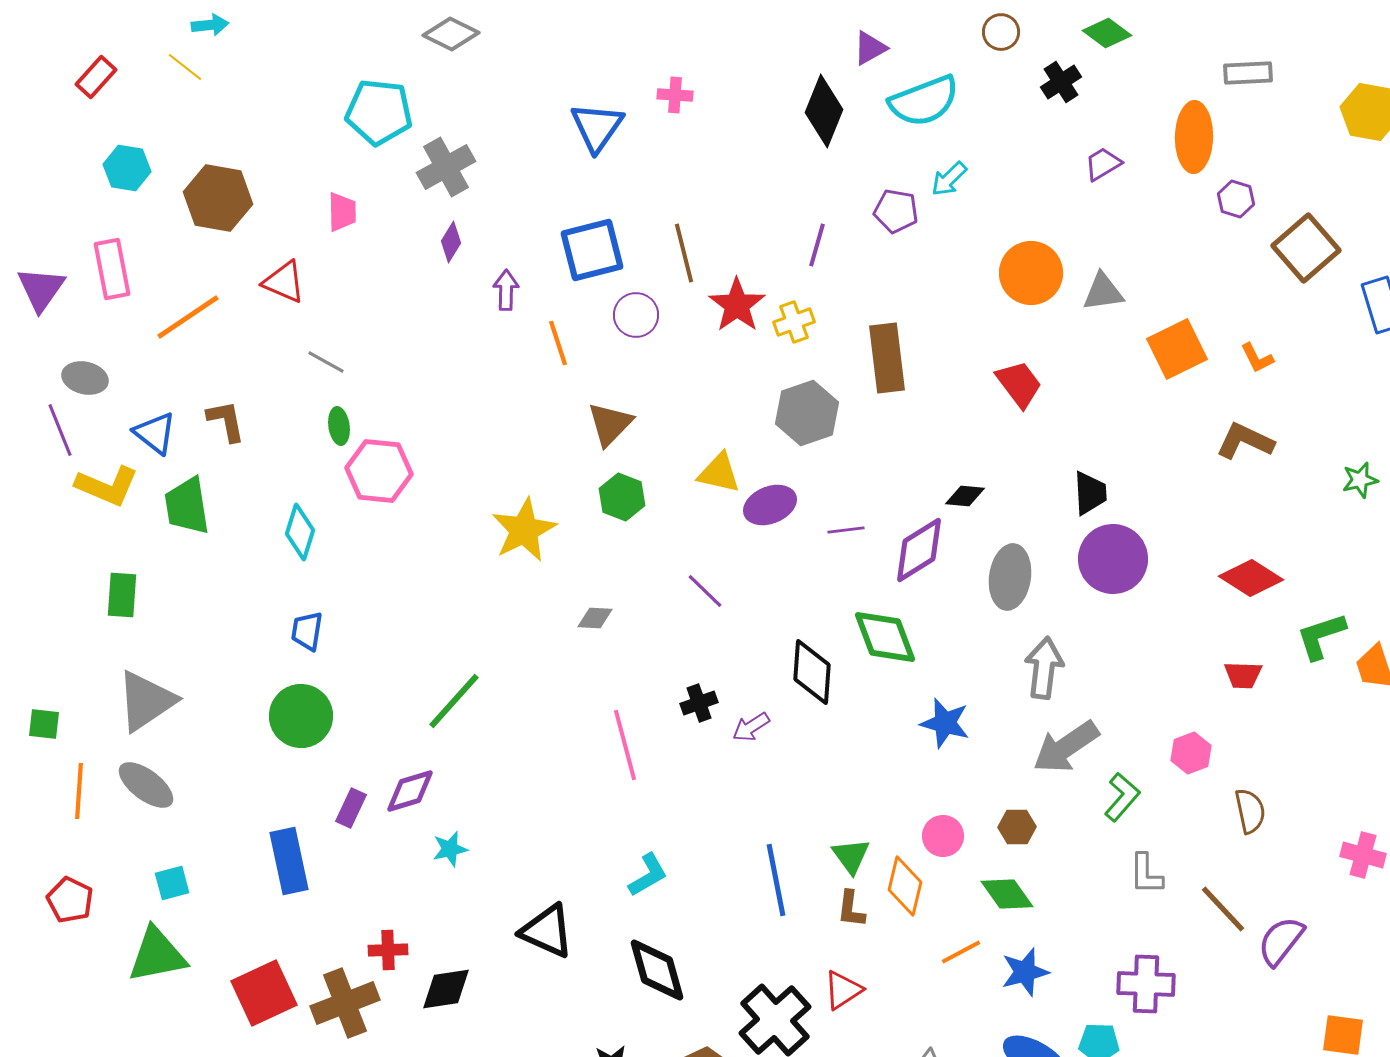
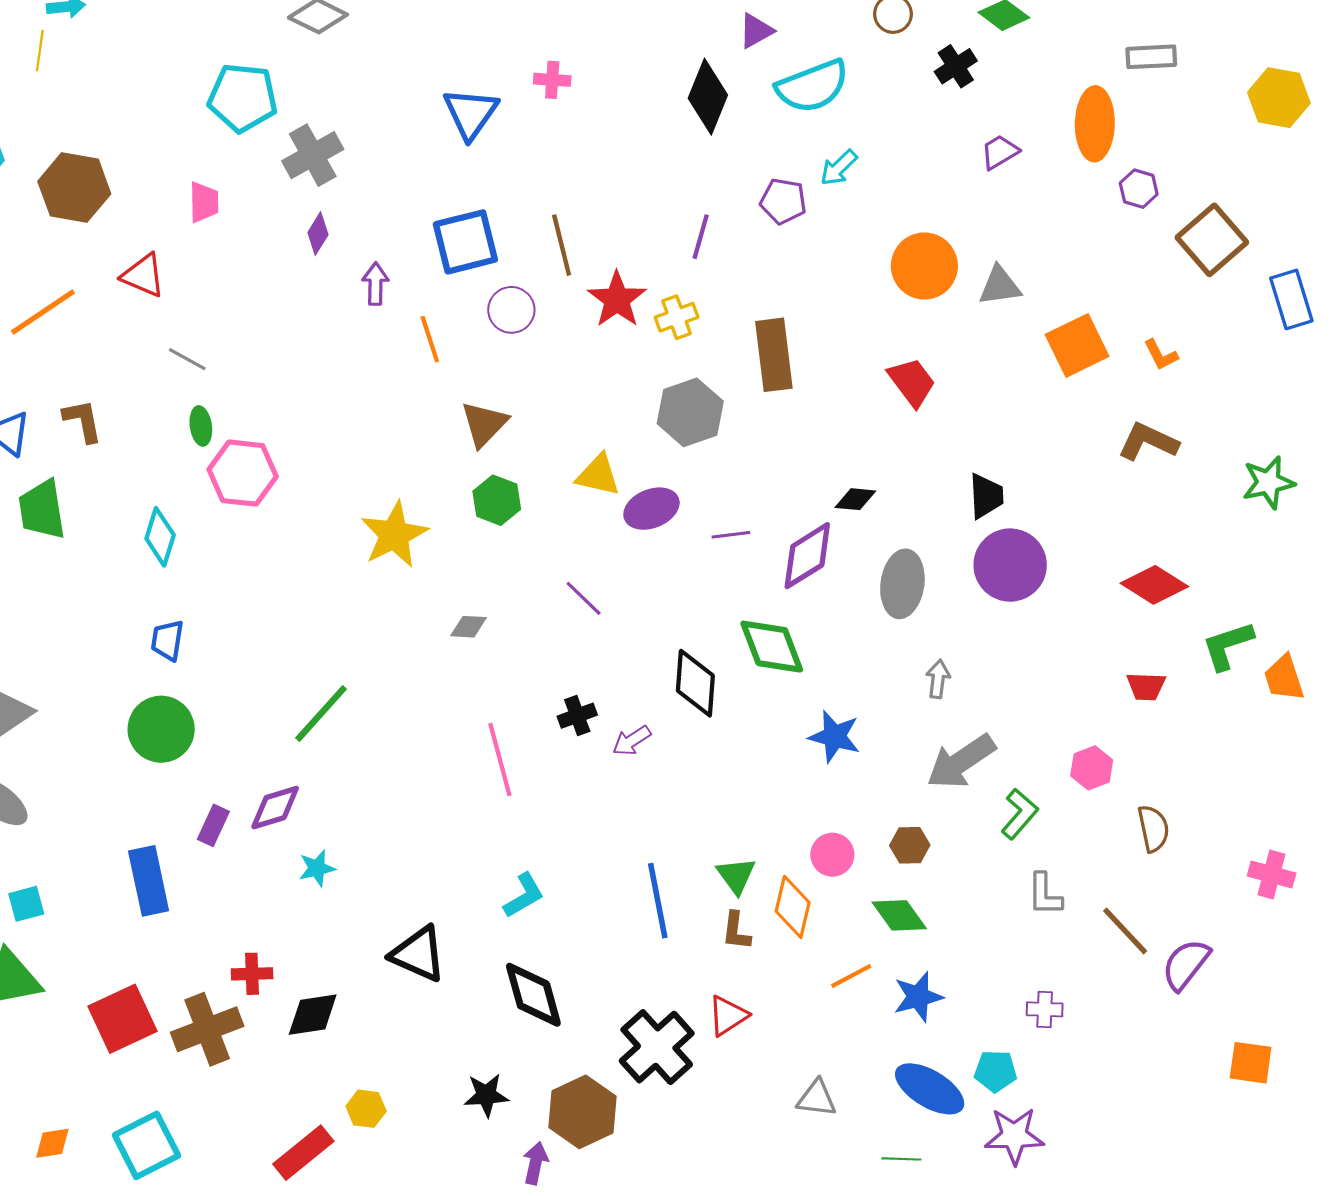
yellow line: (185, 67) -> (40, 51), turned 60
green star: (1360, 480) -> (1268, 482), size x1.4
gray arrow: (1044, 668) -> (938, 679), size x0.6
purple cross: (1146, 984) -> (1045, 1009), size x0.6

